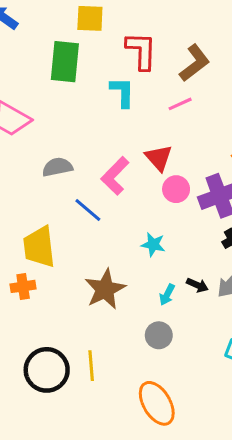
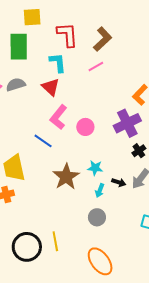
red triangle: (159, 158) -> (51, 87), moved
gray semicircle: (57, 167) -> (16, 85), moved
pink circle: (176, 189) -> (85, 127), moved
cyan star: (153, 245) -> (95, 168), moved
brown star: (105, 289) -> (66, 177), moved

